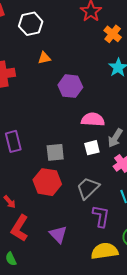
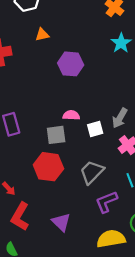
pink semicircle: (93, 120) -> (71, 115), moved, size x0.7
purple L-shape: (101, 216) -> (106, 202), turned -120

